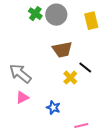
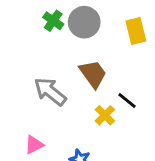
brown trapezoid: (62, 50) -> (93, 74), turned -115
gray arrow: (20, 74) -> (50, 92), moved

